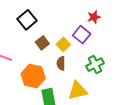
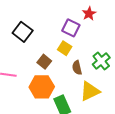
purple square: (82, 35) -> (71, 28), moved
brown square: (42, 43) -> (44, 62), moved
brown semicircle: (61, 63) -> (77, 68), moved

